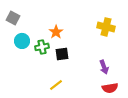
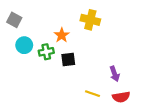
yellow cross: (106, 27) -> (90, 20), moved
yellow line: (56, 85) -> (93, 94), moved, turned 56

